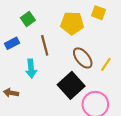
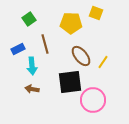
blue rectangle: (12, 43) -> (18, 49), moved
black square: (71, 85) -> (70, 82), turned 35
brown arrow: (11, 93) -> (32, 89), moved

